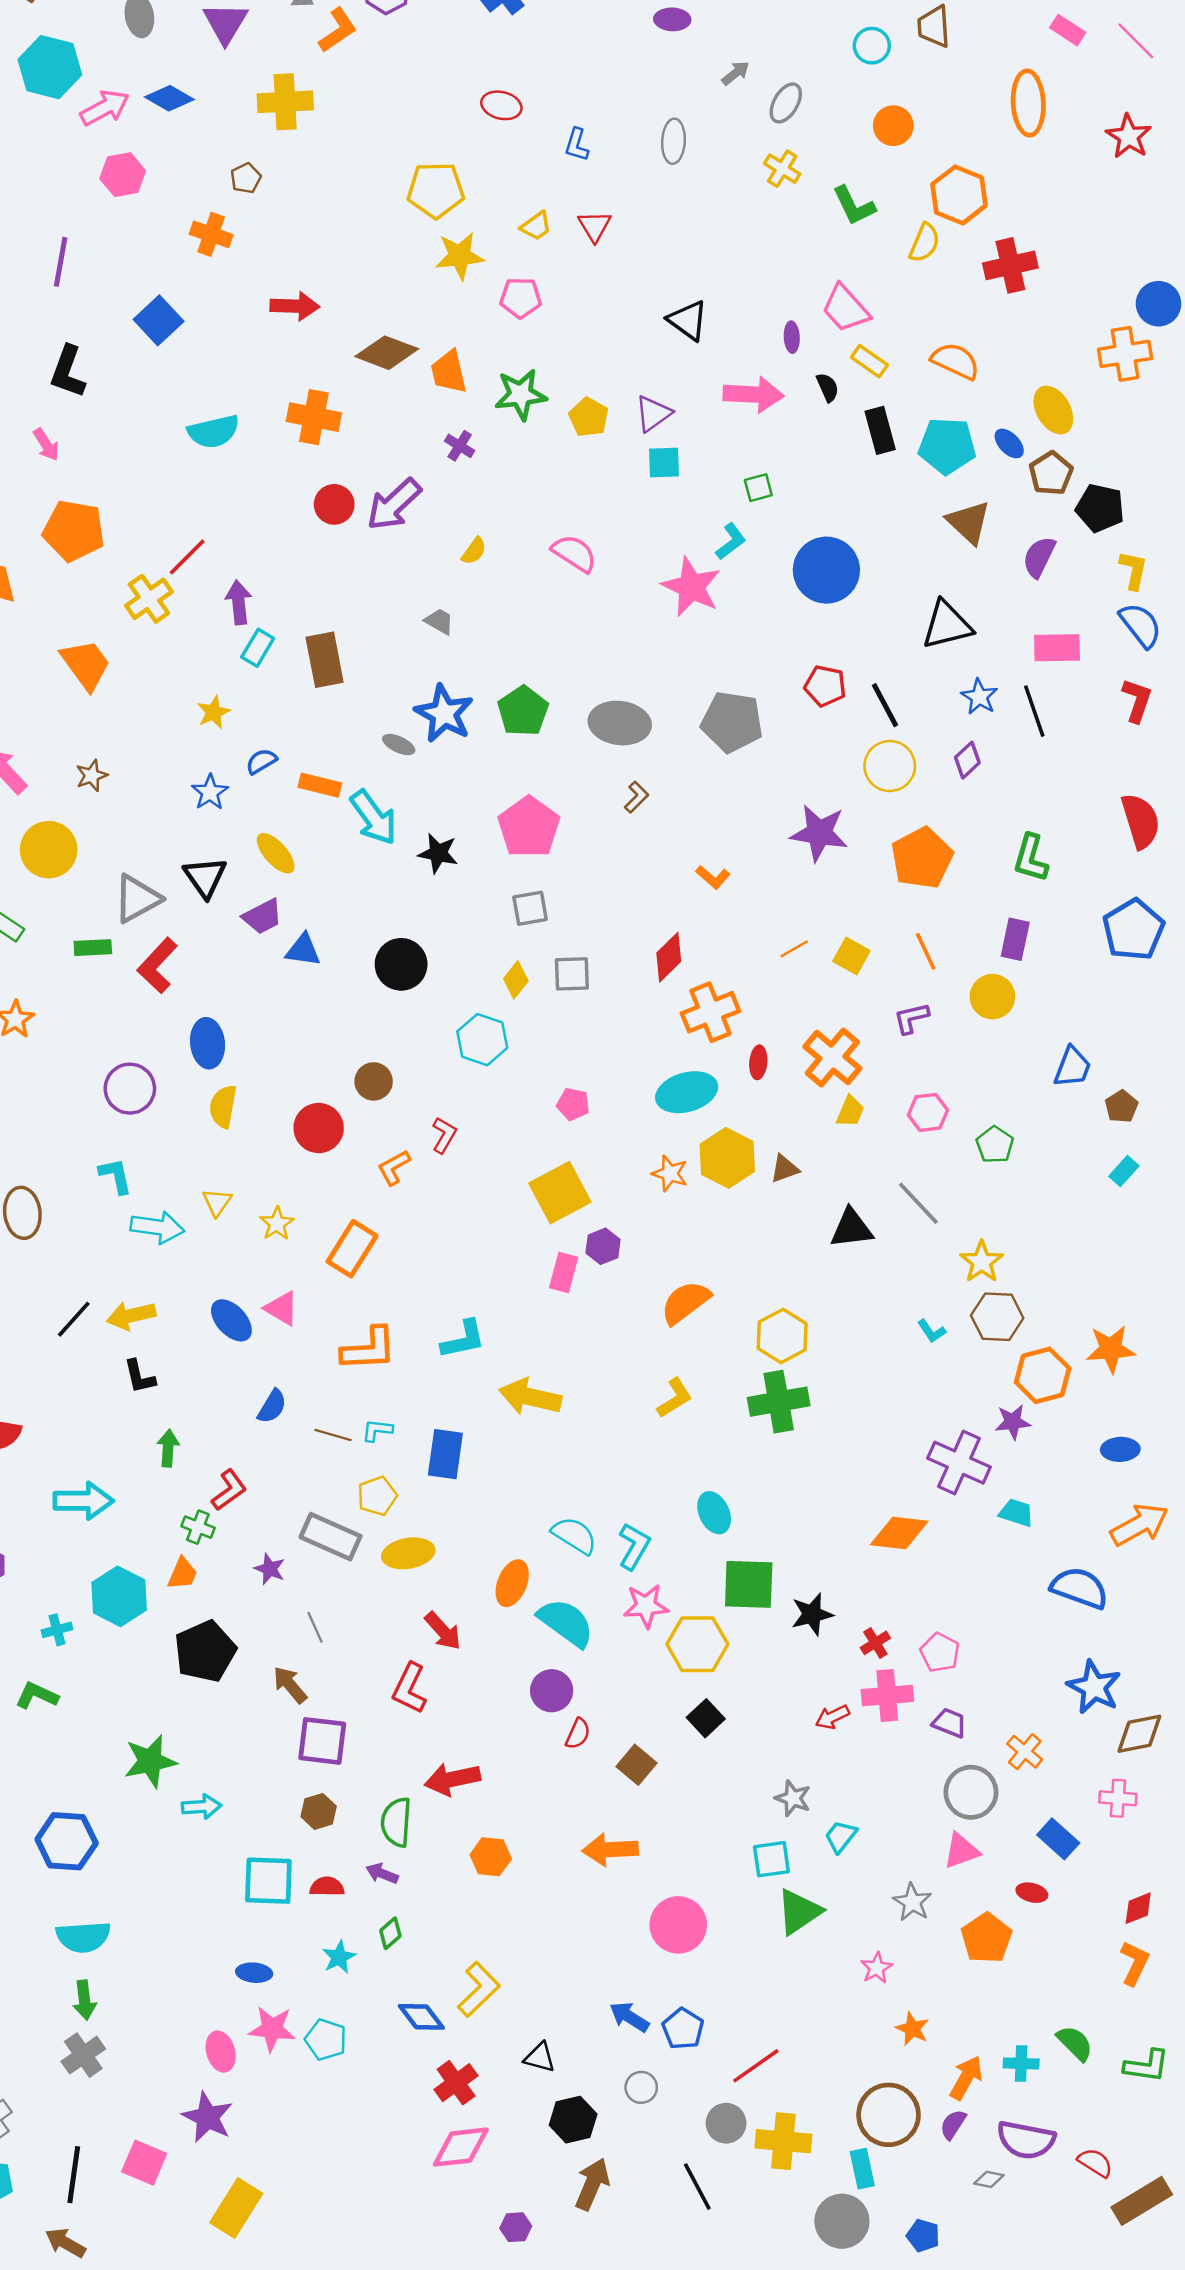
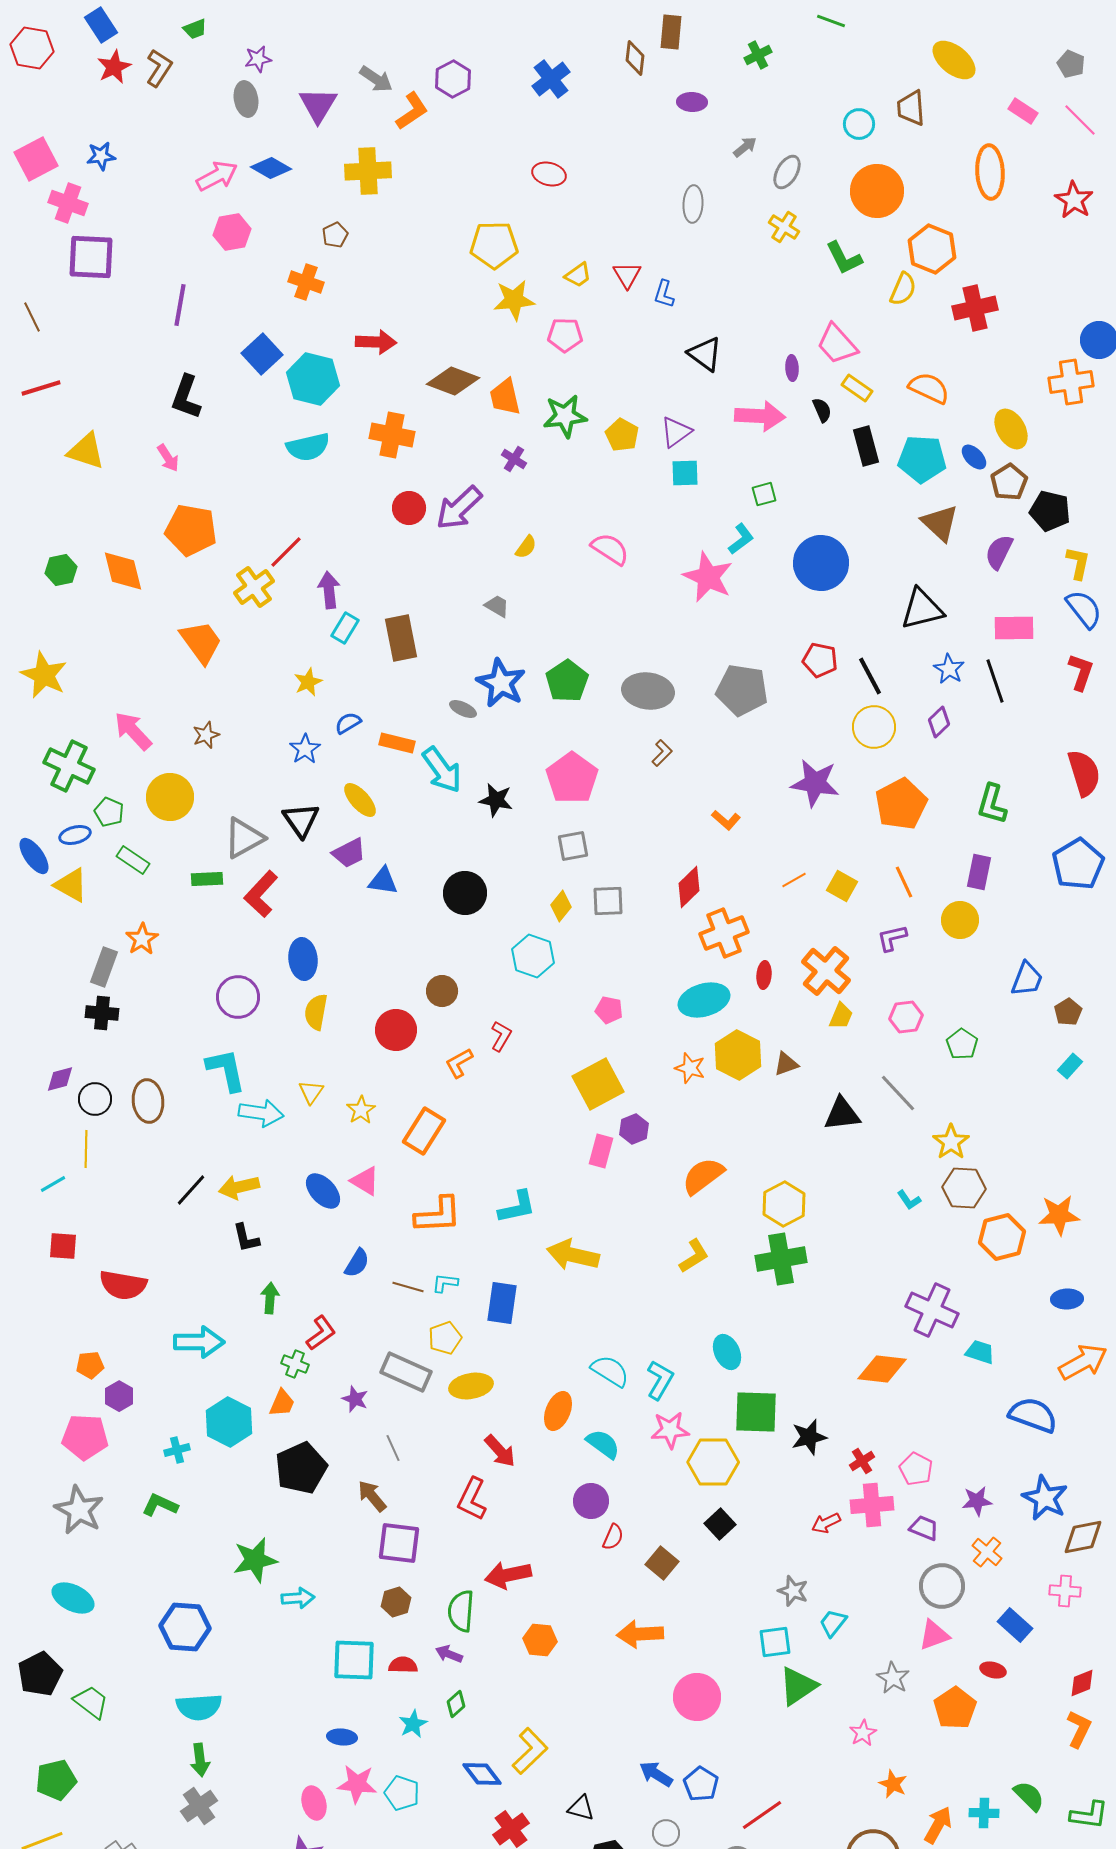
cyan hexagon: (50, 67) -> (313, 379), moved
orange circle: (893, 126) -> (877, 191), size x1.6
blue L-shape: (577, 145) -> (664, 294), moved
cyan L-shape: (116, 1176) -> (226, 1070), size x1.4
purple star: (1013, 1422) -> (977, 1501), moved
cyan semicircle: (566, 1623) -> (603, 1444), size x0.7

